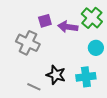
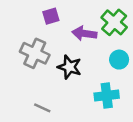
purple square: (45, 21) -> (51, 16), moved
black star: (56, 75) -> (69, 67), moved

